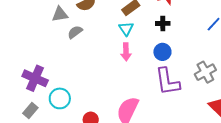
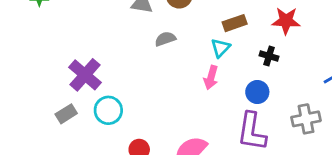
gray semicircle: (75, 32) -> (165, 39), moved
gray cross: (205, 72) -> (306, 119), moved

